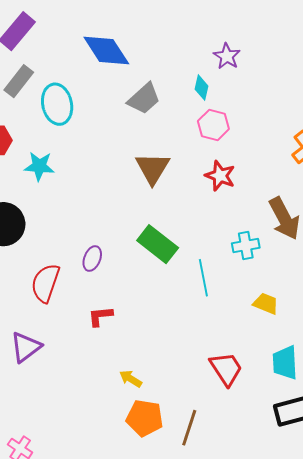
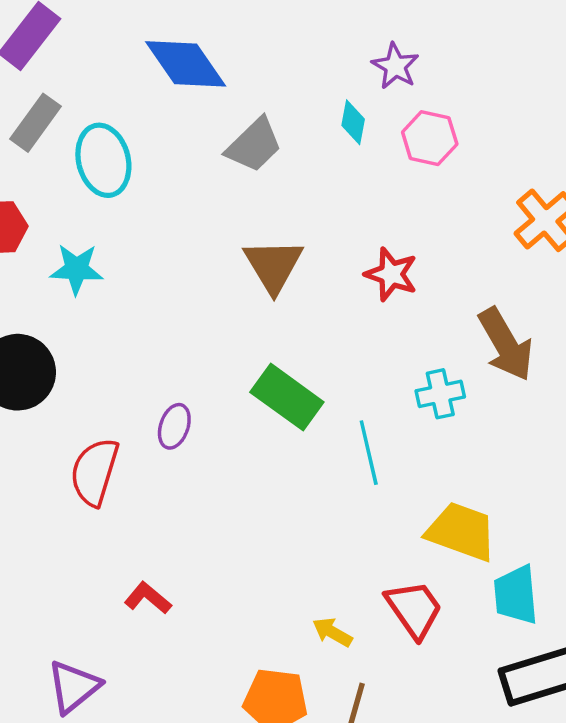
pink hexagon: (213, 125) -> (430, 138), moved
yellow trapezoid: (266, 304) -> (461, 532), moved, size x1.6
red L-shape: (100, 316) -> (148, 598), moved, turned 48
purple triangle: (26, 347) -> (74, 687), moved
yellow arrow: (131, 379) -> (332, 632), moved

